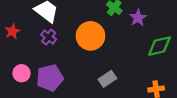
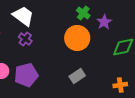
orange circle: (90, 36) -> (77, 38), moved

